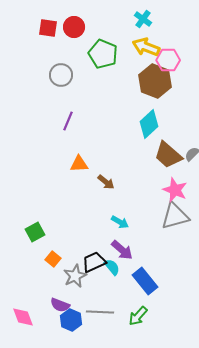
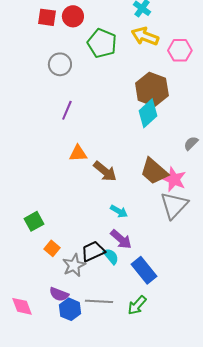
pink hexagon: (168, 60) -> (180, 50), moved
brown hexagon: (155, 81) -> (152, 89), moved
brown trapezoid: (168, 155) -> (154, 171), moved
brown arrow: (106, 182) -> (105, 171), size x1.4
gray triangle: (175, 216) -> (174, 205), turned -32

